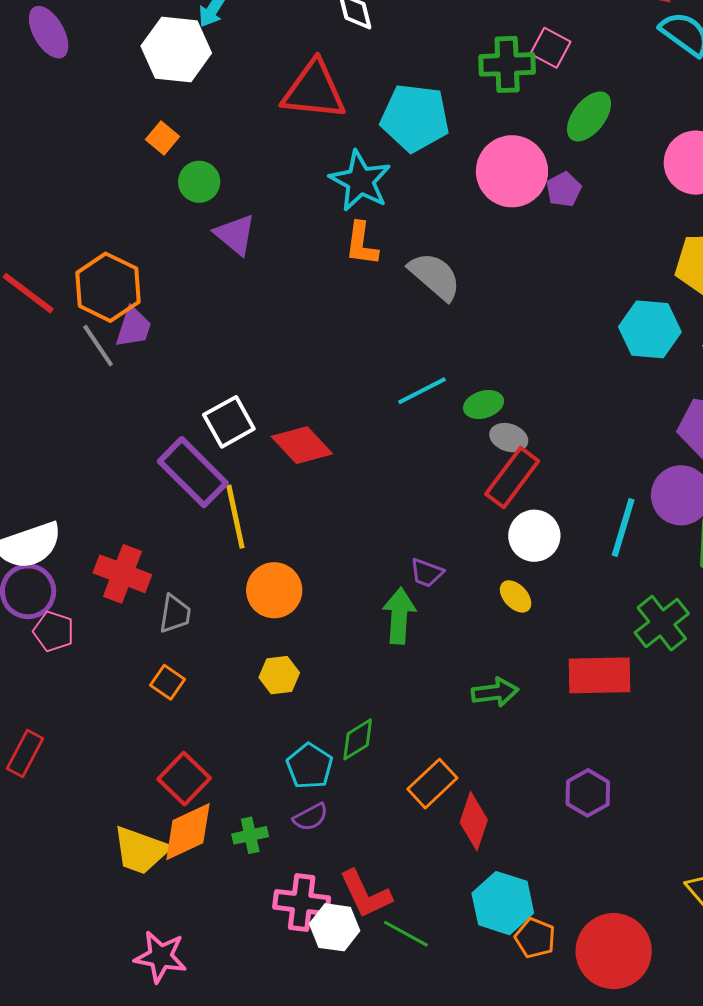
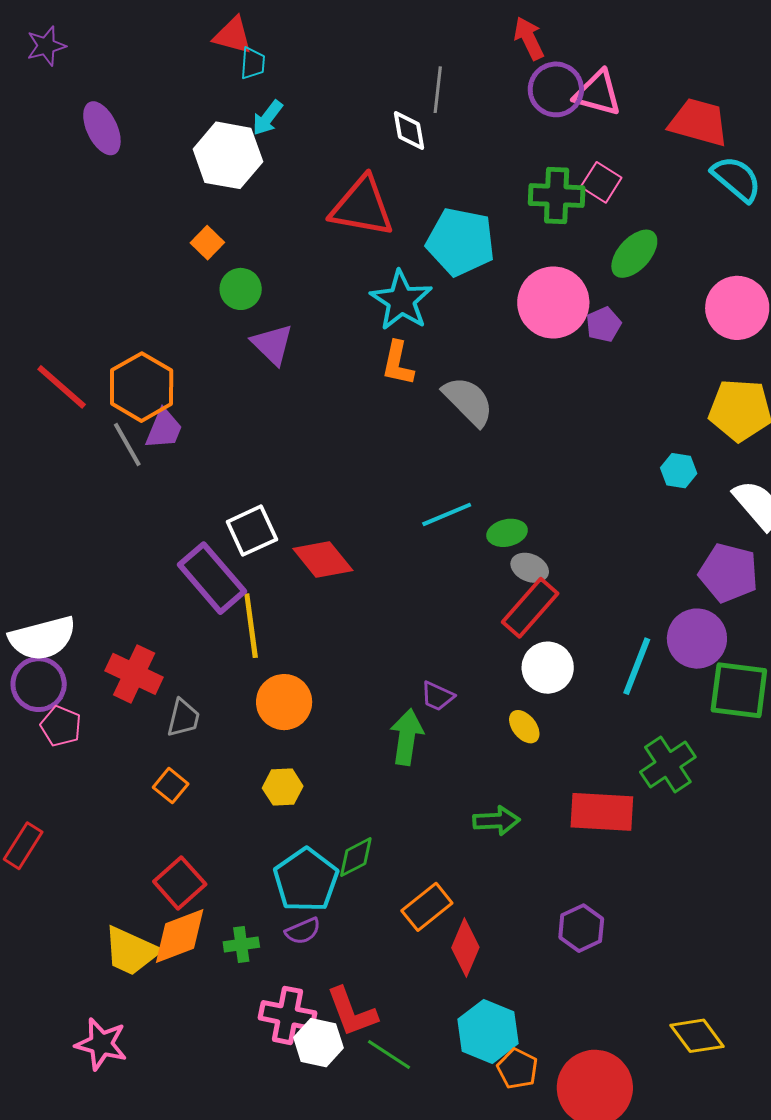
cyan hexagon: (650, 329) -> (679, 471), size x0.6
cyan pentagon: (310, 766) -> (306, 880), size x1.4
pink star: (161, 957) -> (101, 1044), moved

